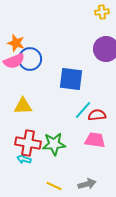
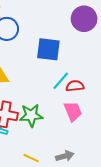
pink trapezoid: (95, 140) -> (73, 111), turned 60

